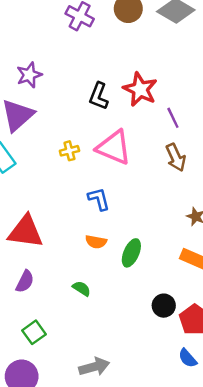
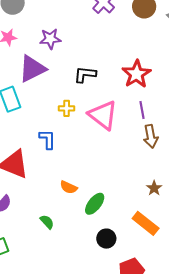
black L-shape: (99, 96) -> (85, 74), moved, turned 60
purple line: (173, 118) -> (142, 110), moved
blue L-shape: (99, 199) -> (47, 139), moved
black circle: (164, 306) -> (106, 239), moved

